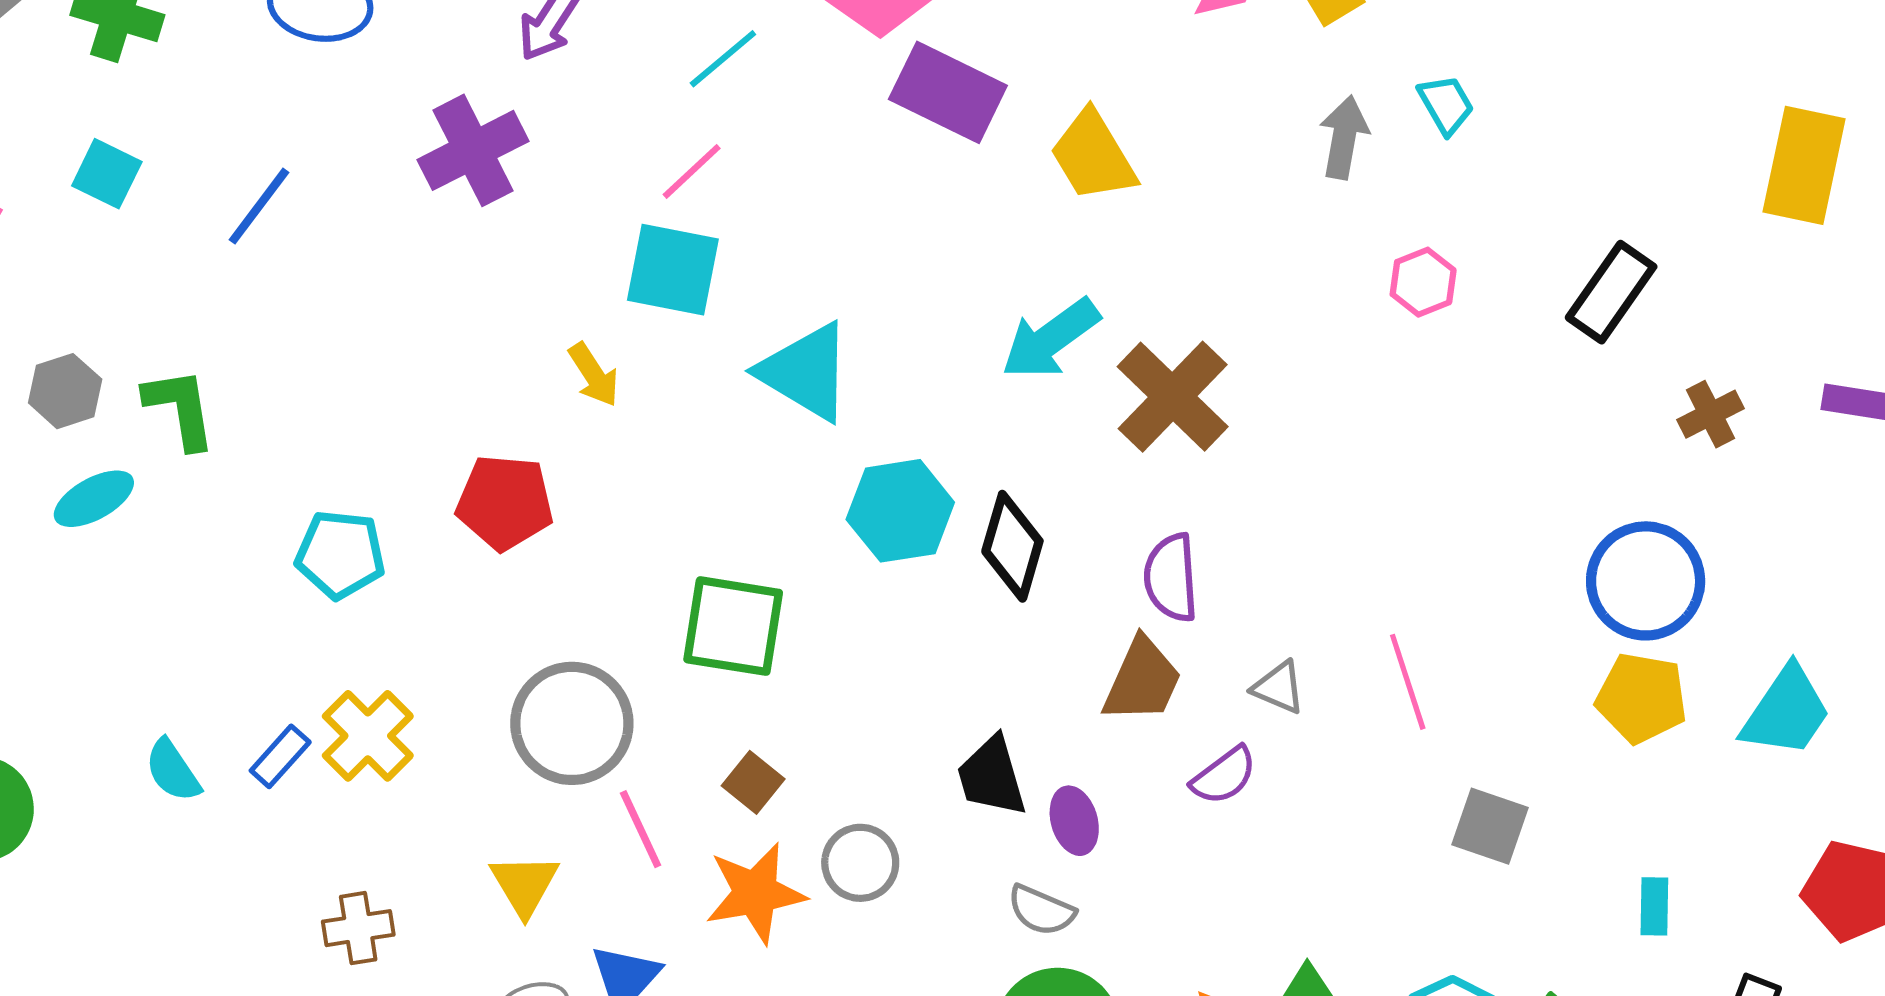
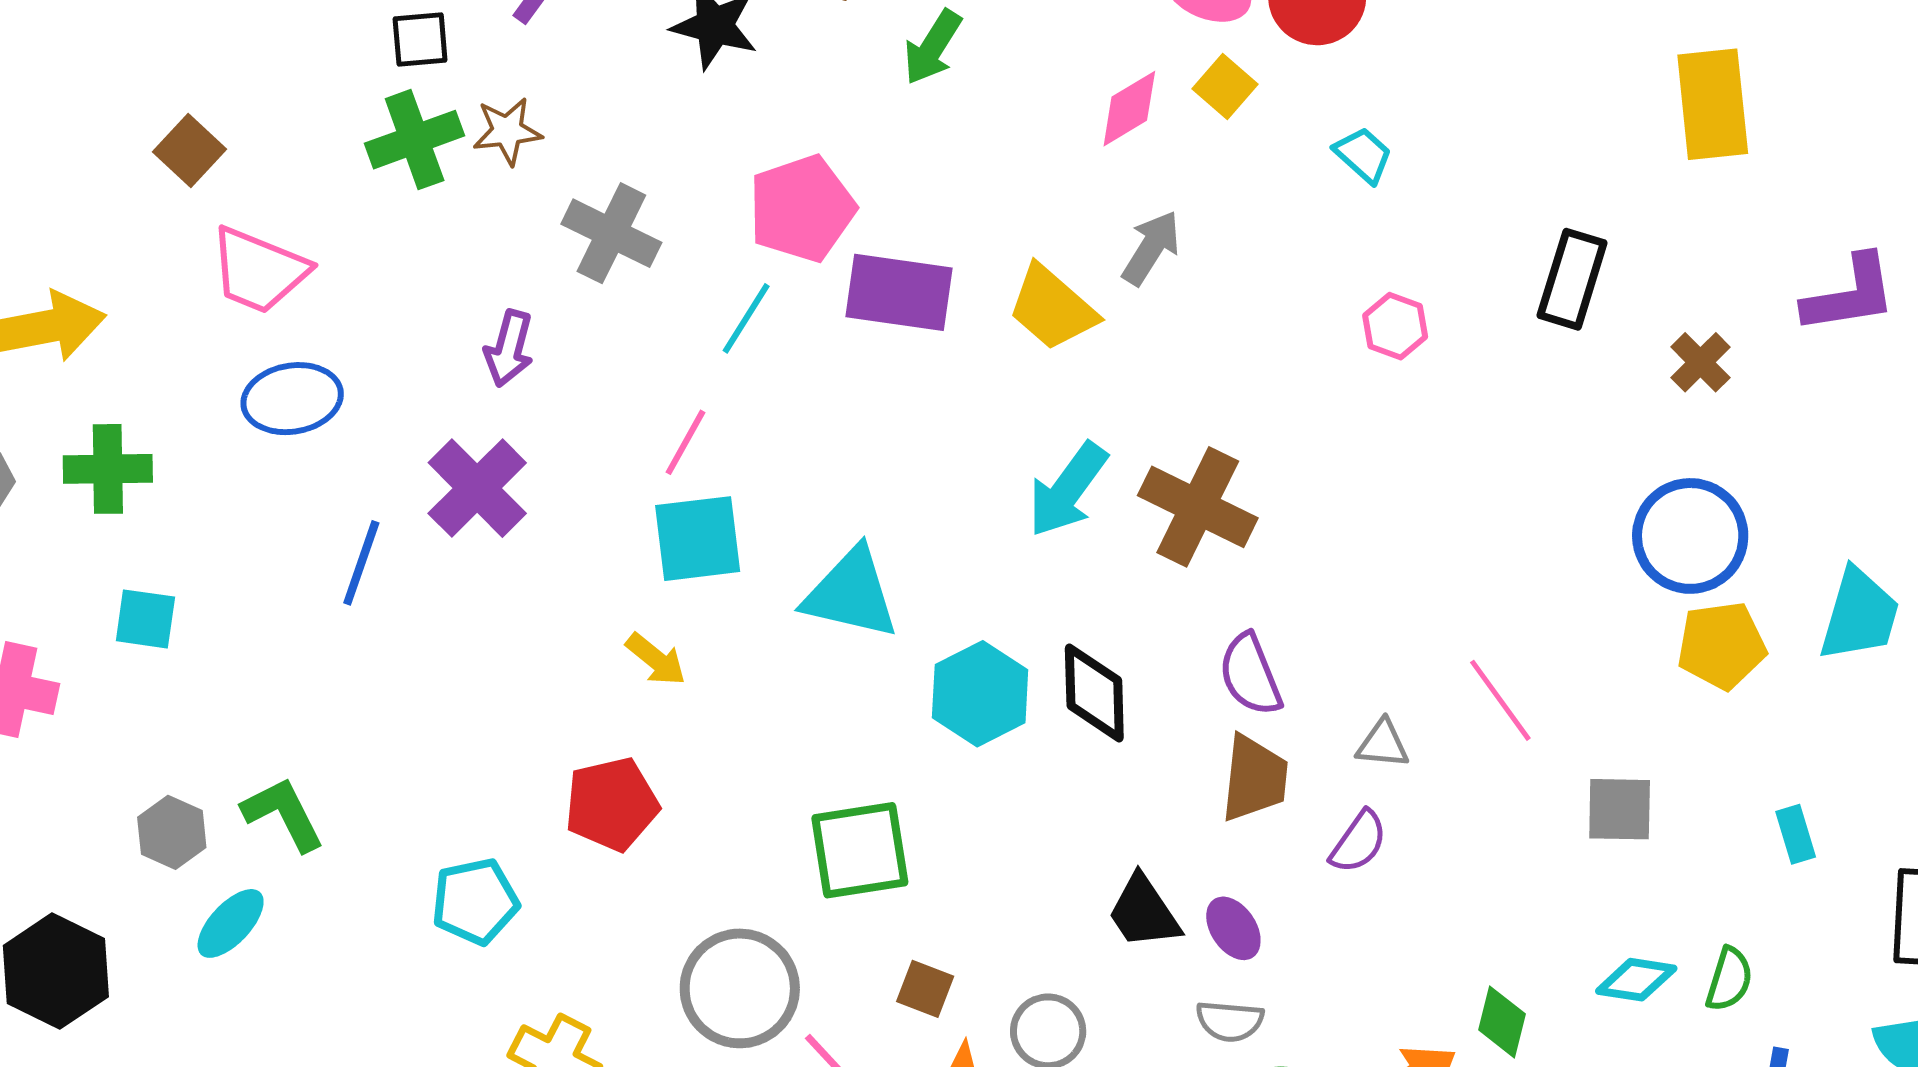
cyan line: (723, 59) -> (746, 318), moved
gray arrow: (1344, 137) -> (1151, 248), moved, turned 40
blue line: (259, 206) -> (361, 563), moved

